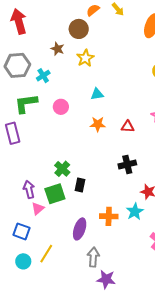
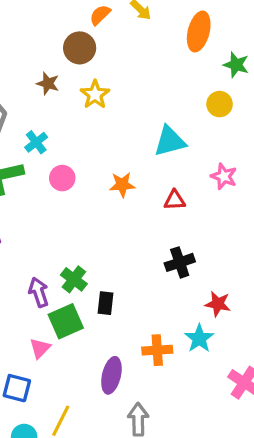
cyan cross: (43, 76) -> (36, 142), moved
cyan triangle: (97, 94) -> (170, 141), moved, size x1.5
orange star: (98, 124) -> (122, 185), moved
purple arrow: (29, 189) -> (39, 292), moved

